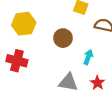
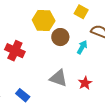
yellow hexagon: (24, 24) -> (44, 20), moved
cyan arrow: (88, 57) -> (82, 47), moved

